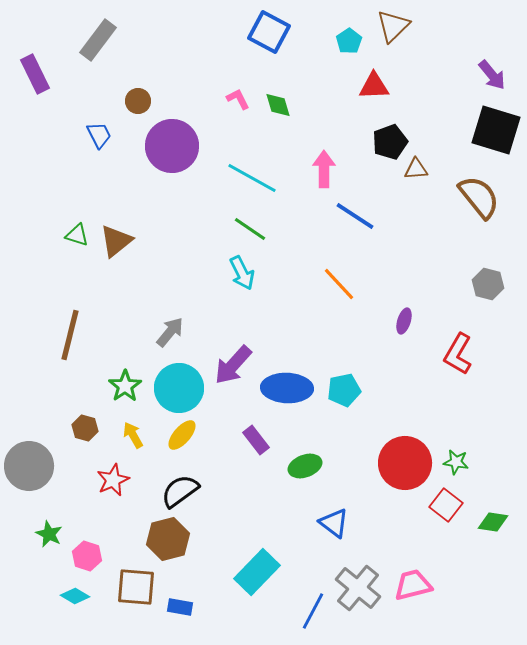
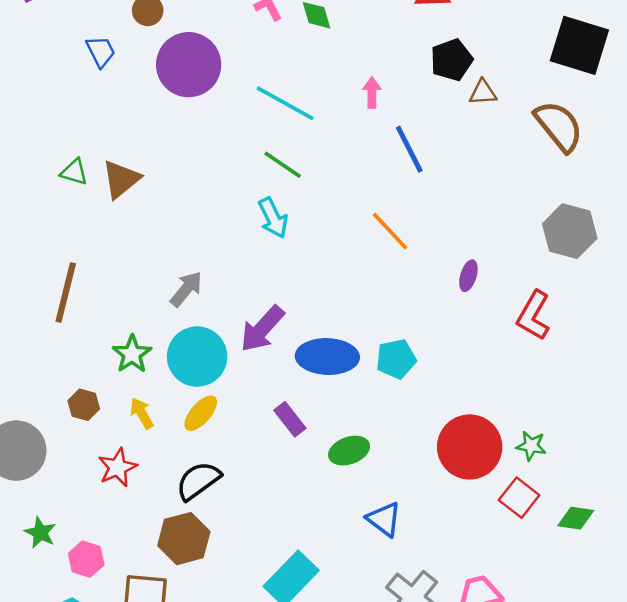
pink arrow: (324, 169) -> (372, 92), size x0.7
blue line: (355, 216) -> (409, 149), turned 30
gray hexagon: (488, 284) -> (570, 231), size x1.4

